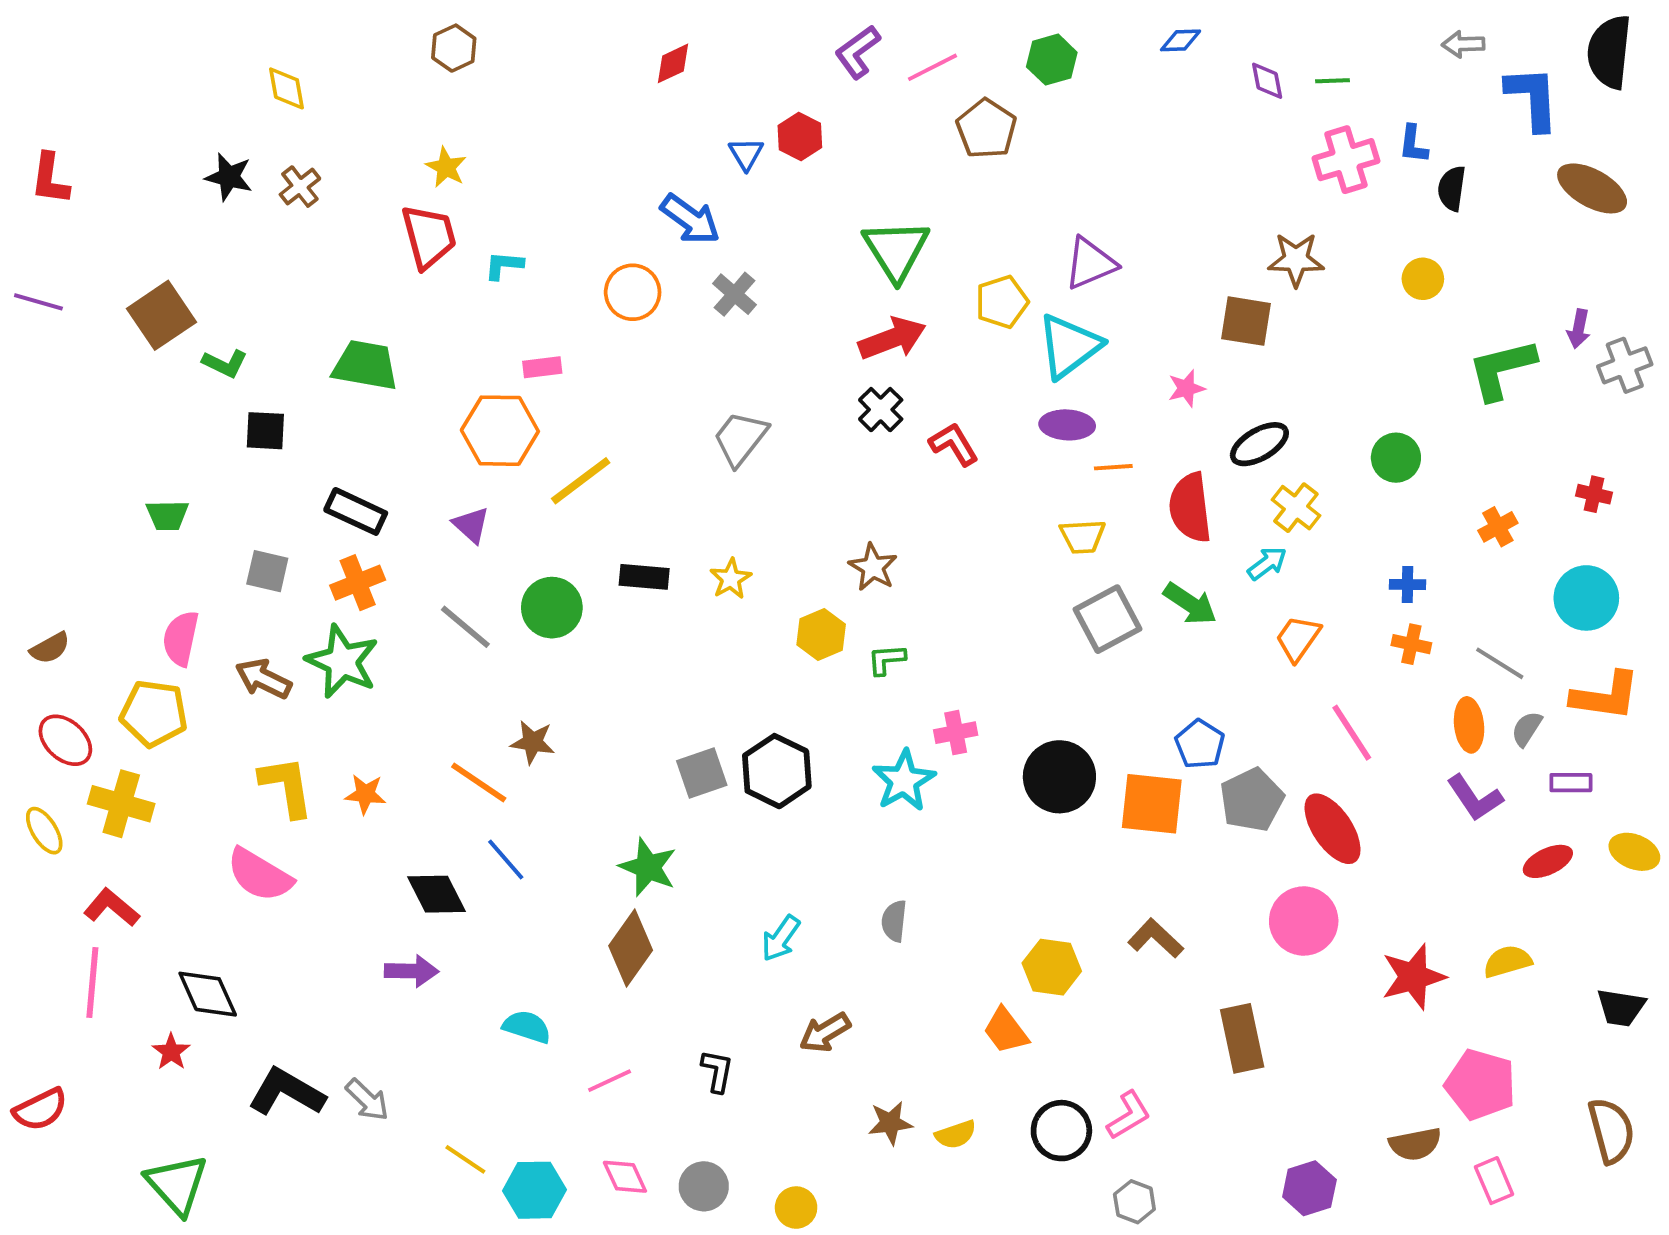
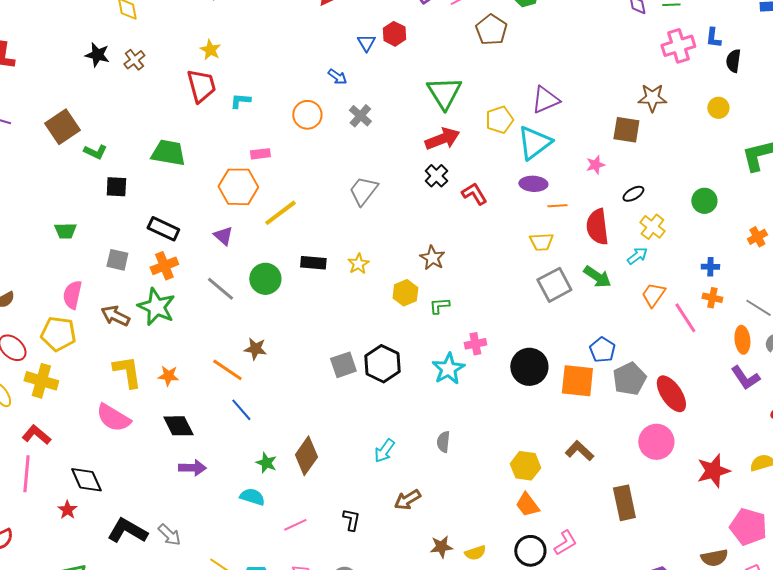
blue arrow: (690, 219) -> (337, 77), size x0.6
black ellipse: (1259, 444) -> (633, 194), size x0.7
pink line: (1352, 733) -> (685, 318), moved
green star: (648, 867) -> (266, 463), moved, size x0.7
black diamond: (436, 894) -> (178, 426), moved
orange trapezoid: (1006, 1031) -> (527, 505), moved

